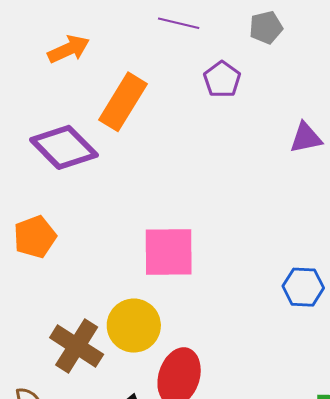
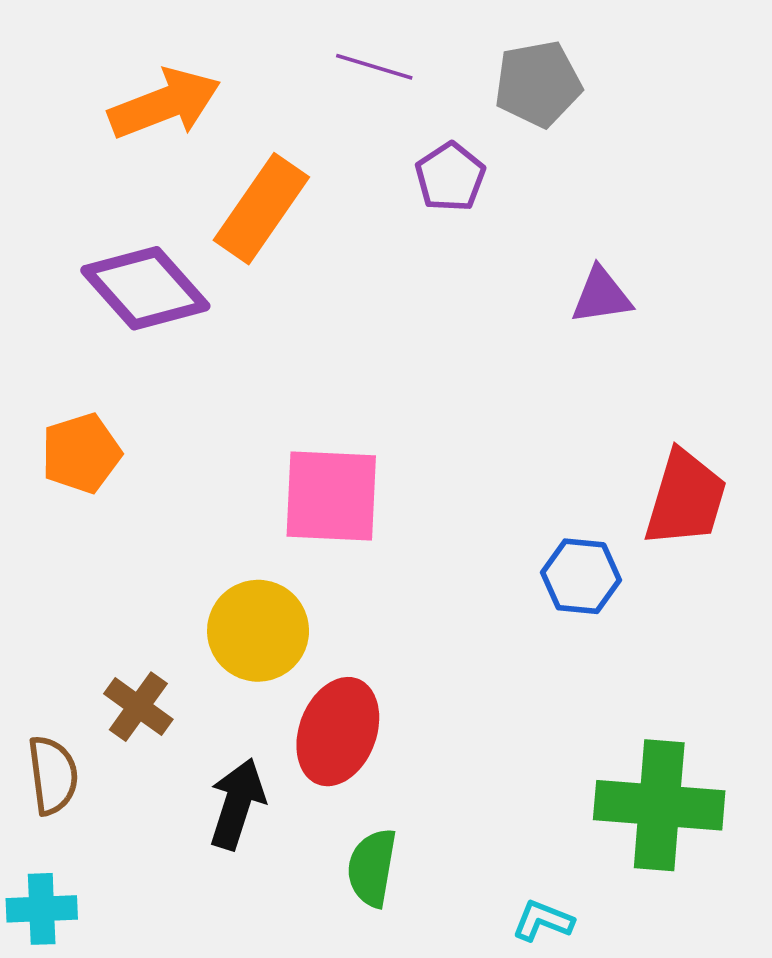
gray pentagon: (266, 27) -> (538, 84), size x1.4
orange arrow: (69, 49) -> (165, 104), size x1.4
brown cross: (77, 346) -> (138, 707), moved, size x0.7

